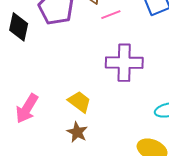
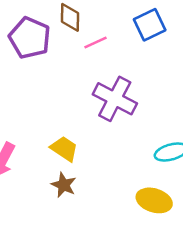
purple cross: (124, 63) -> (115, 99), turned 30

